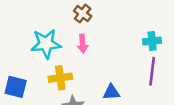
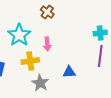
cyan star: (46, 44) -> (19, 35), turned -30
pink arrow: (83, 44) -> (47, 44), moved

